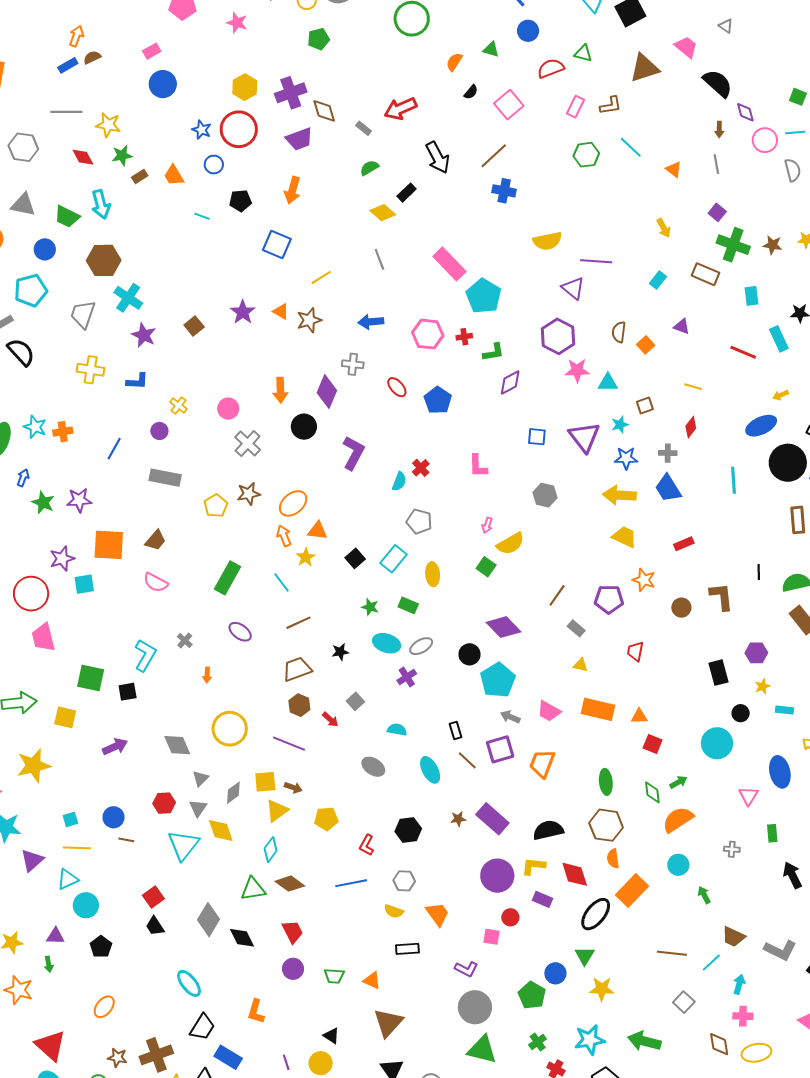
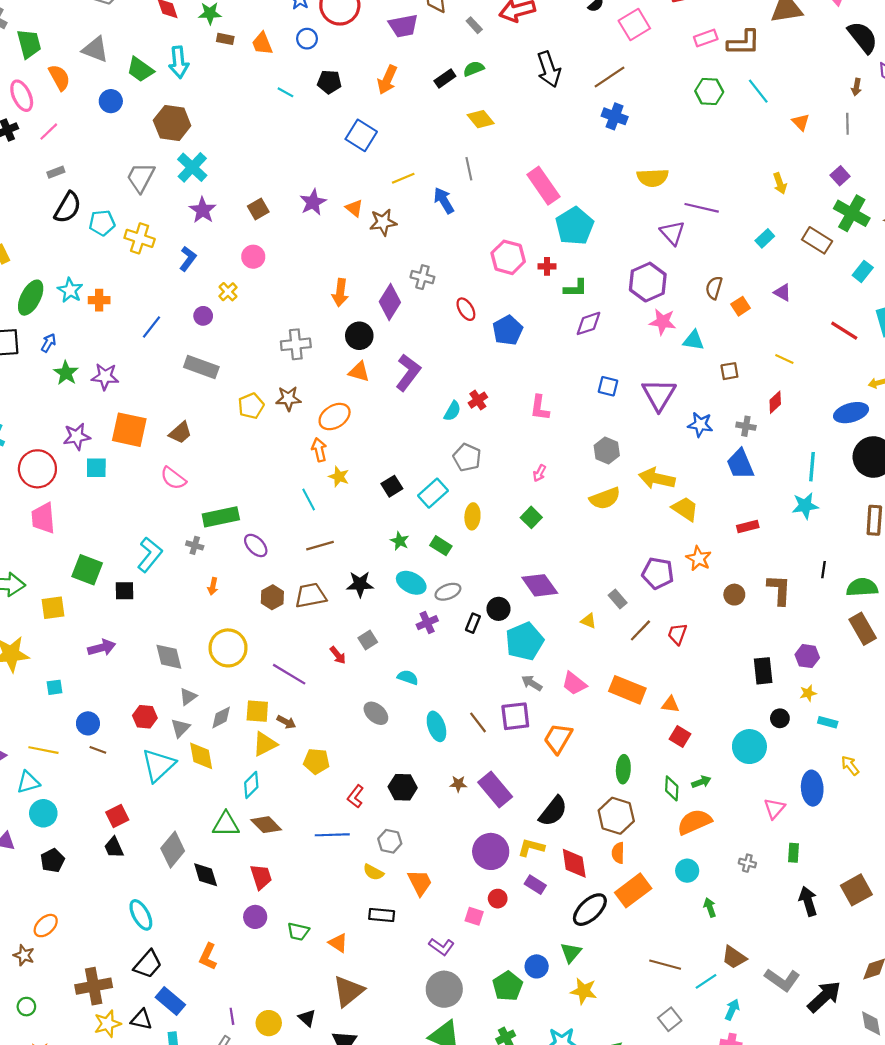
brown L-shape: (611, 105) -> (744, 43), size x1.4
pink rectangle: (575, 107) -> (706, 38), turned 35
brown rectangle: (140, 176) -> (225, 39), turned 35
black rectangle: (407, 193) -> (445, 79), moved
cyan pentagon: (31, 290) -> (102, 223), moved, size x0.7
cyan rectangle: (751, 296) -> (863, 271), turned 36
blue arrow: (371, 322) -> (444, 201), moved, turned 55
black semicircle: (21, 352) -> (68, 207), turned 64
blue L-shape: (137, 381) -> (188, 259), turned -65
pink circle: (228, 409) -> (253, 257), moved
cyan star: (620, 425) -> (805, 506), moved, size x1.4
gray cross: (248, 443) -> (296, 344), turned 32
yellow arrow: (619, 495) -> (657, 478), moved
orange triangle: (318, 531) -> (359, 372), moved
yellow semicircle: (510, 544) -> (605, 498), moved
yellow star: (306, 557) -> (339, 477), turned -30
green rectangle: (228, 578) -> (221, 517), moved, turned 40
brown line: (557, 595) -> (640, 630), moved
gray cross: (185, 640) -> (195, 545), turned -35
black star: (340, 652) -> (360, 584), size x1.4
yellow triangle: (581, 665) -> (588, 621), moved
brown hexagon: (299, 705) -> (272, 597), moved
yellow square: (65, 717) -> (53, 608), turned -30
black rectangle: (456, 731) -> (473, 623), moved, turned 30
cyan square: (70, 819) -> (54, 687), moved
black semicircle: (548, 830) -> (553, 811), turned 132
black triangle: (331, 1036) -> (307, 1018), moved
brown star: (117, 1058) -> (24, 955), moved

